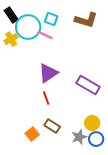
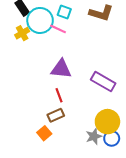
purple triangle: (48, 73) -> (61, 69), turned 40
yellow circle: (92, 123) -> (107, 122), size x1.5
brown rectangle: (52, 126) -> (56, 115), moved, turned -56

